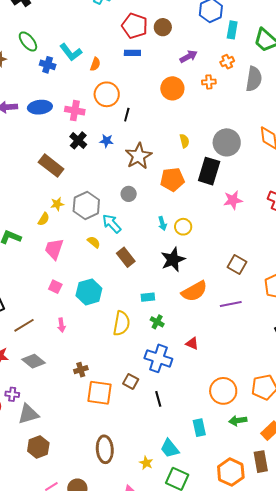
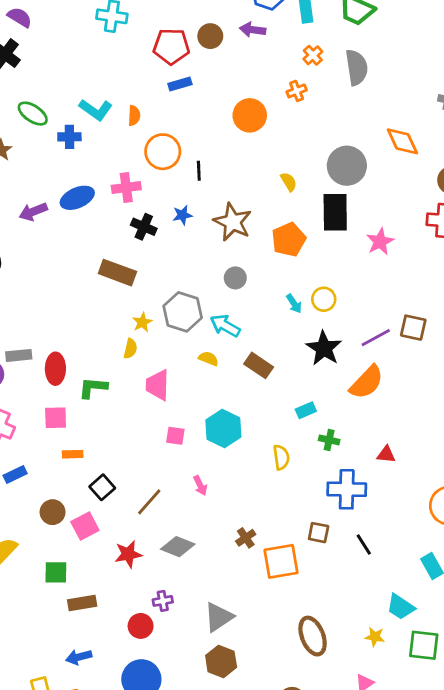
purple arrow: (189, 57) -> (253, 30), moved, turned -126
purple line: (231, 304) -> (376, 338), moved
yellow semicircle: (121, 323) -> (281, 457), size x0.7
gray triangle: (28, 414) -> (219, 617), moved

